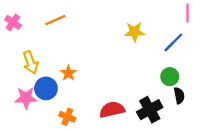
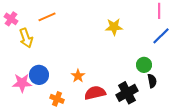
blue line: (173, 42) -> (161, 36), moved
yellow arrow: (31, 62) -> (26, 38), moved
orange star: (68, 73) -> (78, 76), moved

